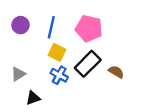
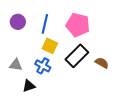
gray triangle: (18, 74) -> (16, 65), turned 40
blue cross: (59, 75) -> (43, 66), moved

